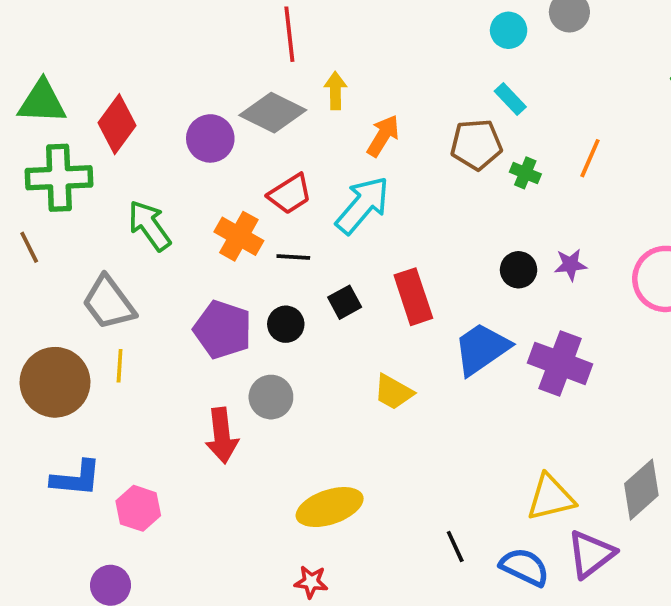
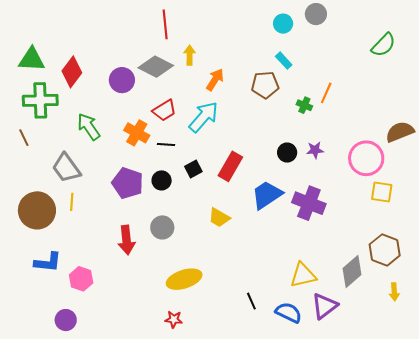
green cross: (525, 173) -> (304, 105), moved
red rectangle: (413, 297) -> (230, 166), turned 48
gray circle: (271, 397) -> (162, 227), moved

